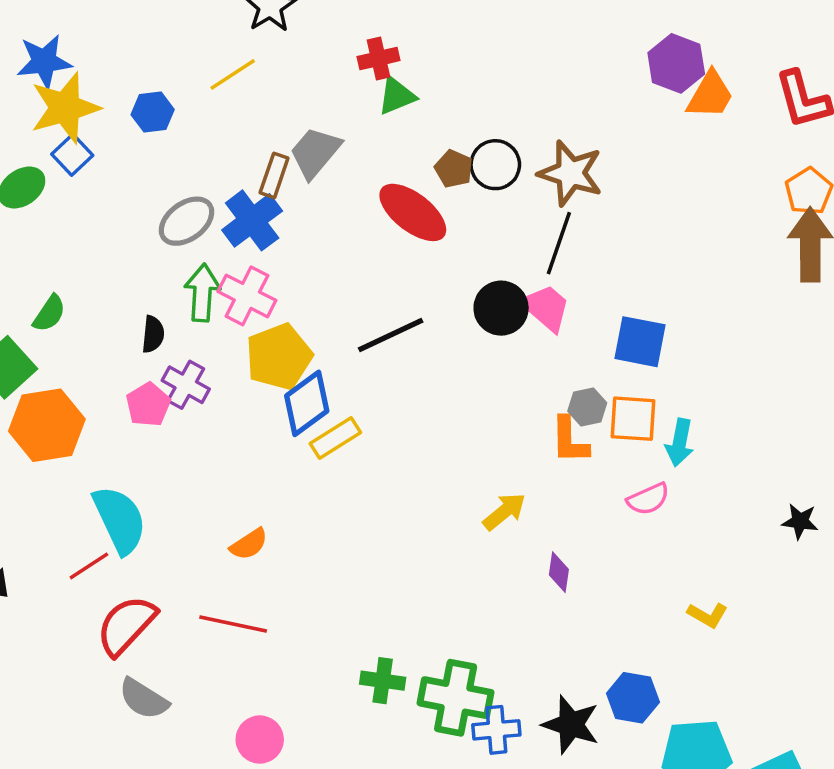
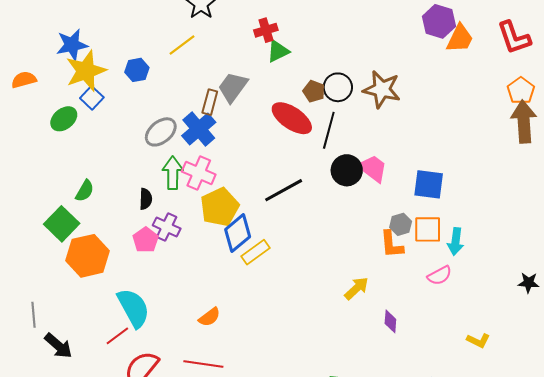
black line: (559, 243) -> (329, 130), moved

